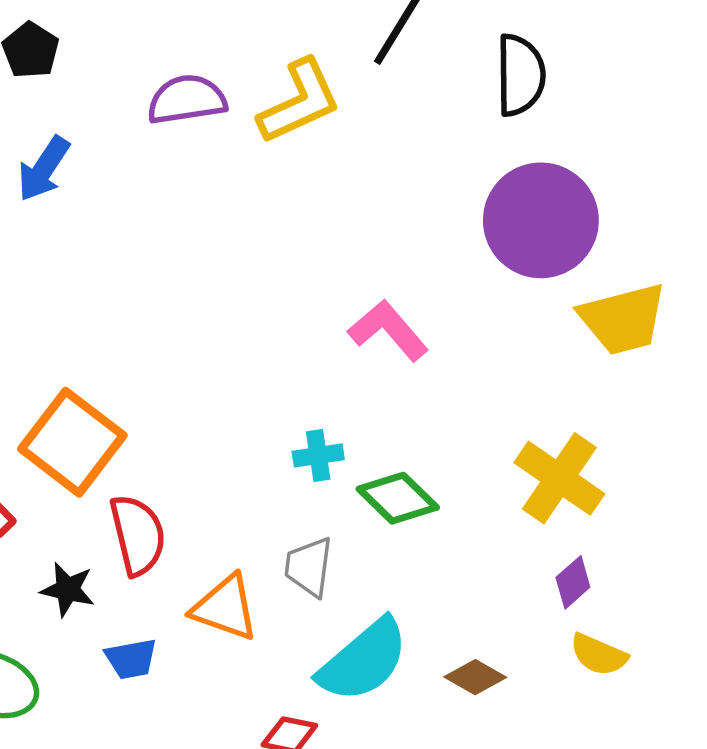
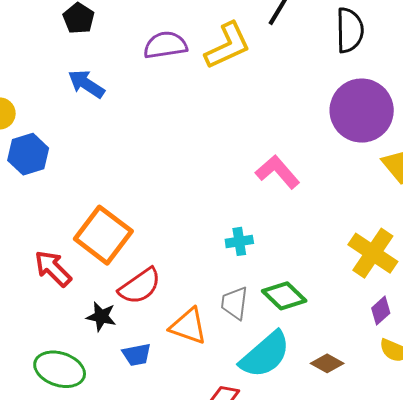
blue arrow: (44, 169) -> (86, 84), turned 90
green diamond: (398, 498) -> (284, 296), moved
red semicircle: (138, 535) -> (140, 286), turned 69

